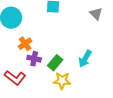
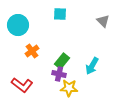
purple cross: (34, 59) -> (59, 74), moved
green rectangle: (55, 63) -> (62, 61), moved

